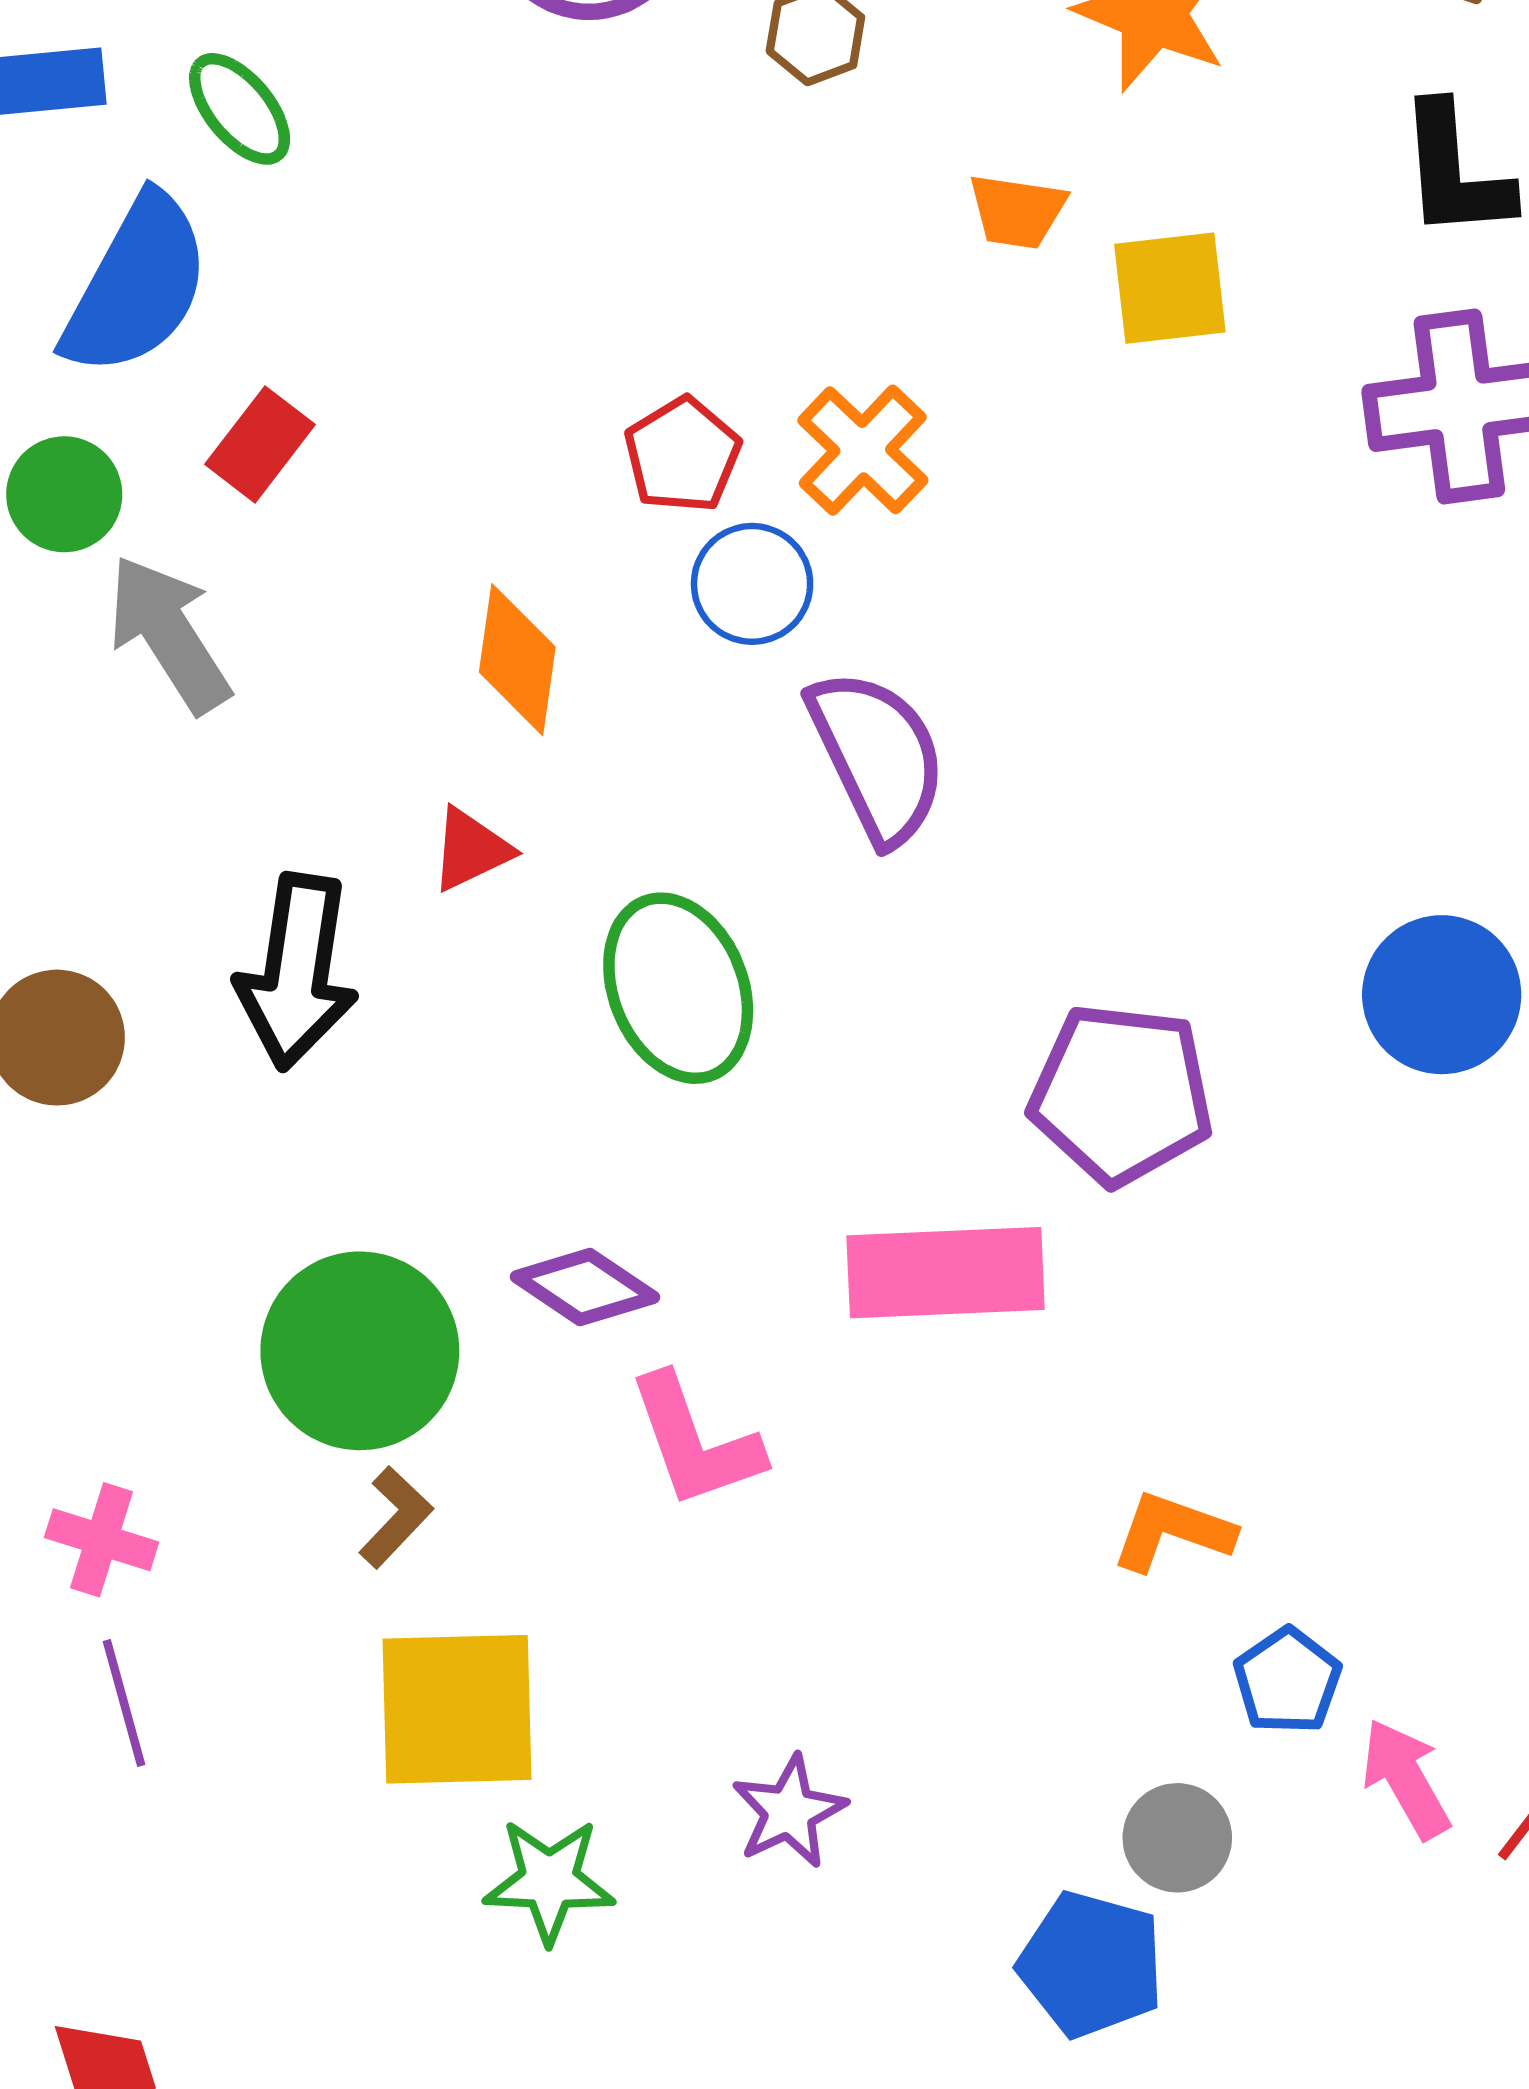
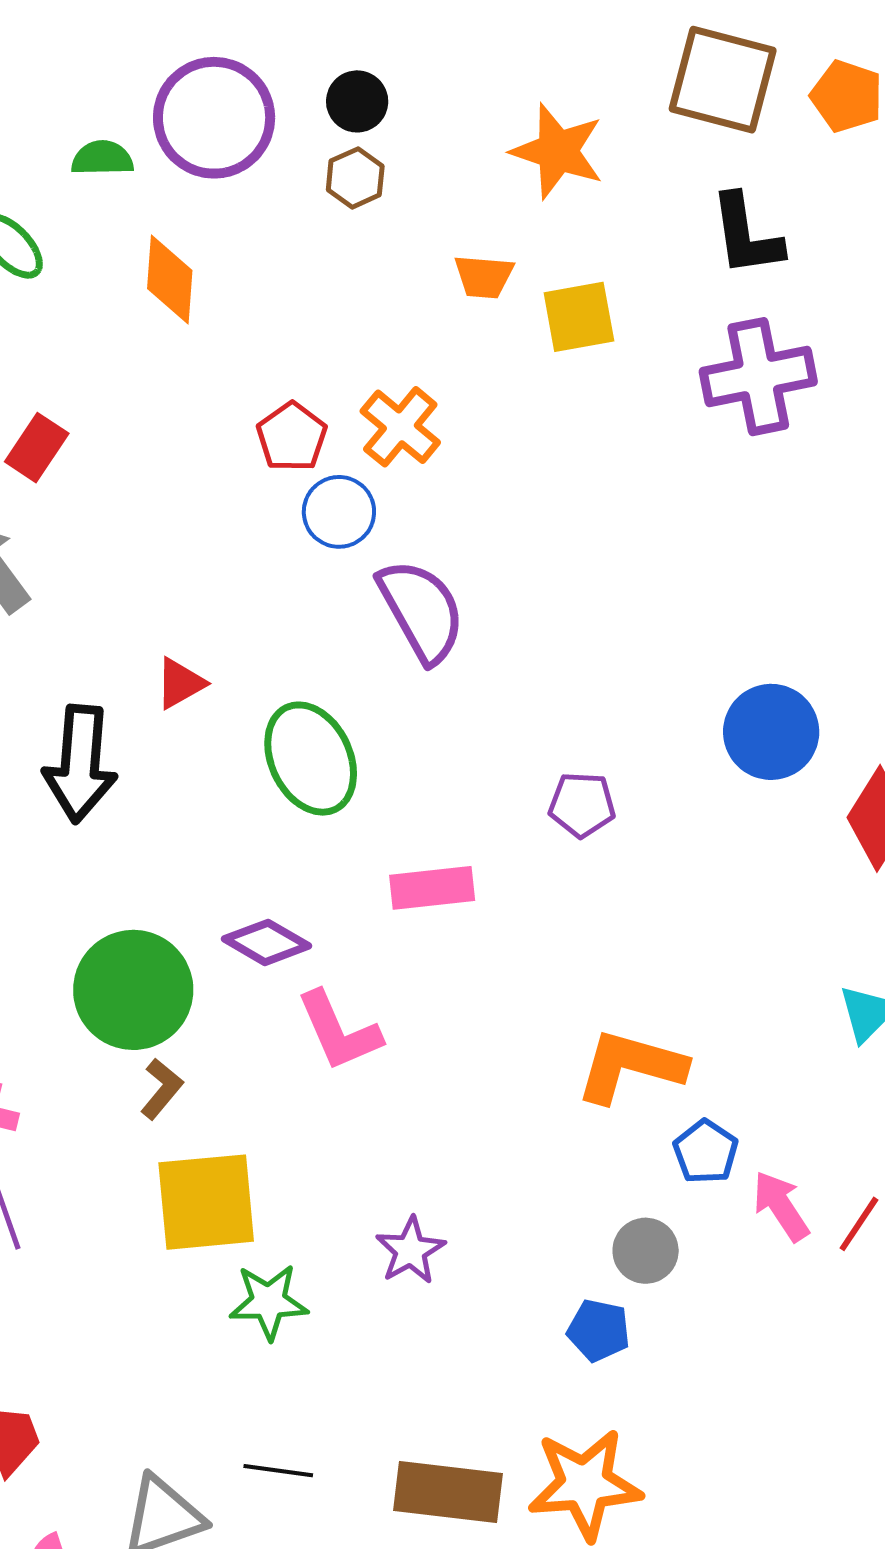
orange diamond: (517, 660) -> (170, 280), moved
purple pentagon: (1121, 1094) -> (582, 805), size x0.6
pink rectangle: (946, 1273) -> (432, 888), moved, size x0.7
orange L-shape: (1173, 1532) -> (630, 1066), size x1.5
blue pentagon: (1091, 1964) -> (599, 1330), size x0.7

